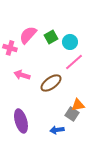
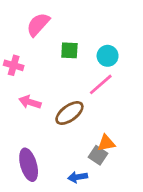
pink semicircle: (28, 35) -> (38, 25), moved
green square: (51, 37) -> (69, 50), turned 32
cyan circle: (70, 42) -> (108, 56), moved

